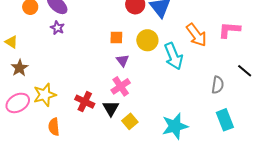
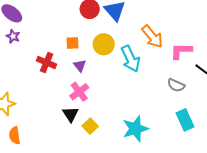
pink L-shape: (229, 30) -> (181, 51), moved
gray semicircle: (218, 85) -> (176, 85), turned 108
red cross: (85, 102) -> (47, 62), moved

